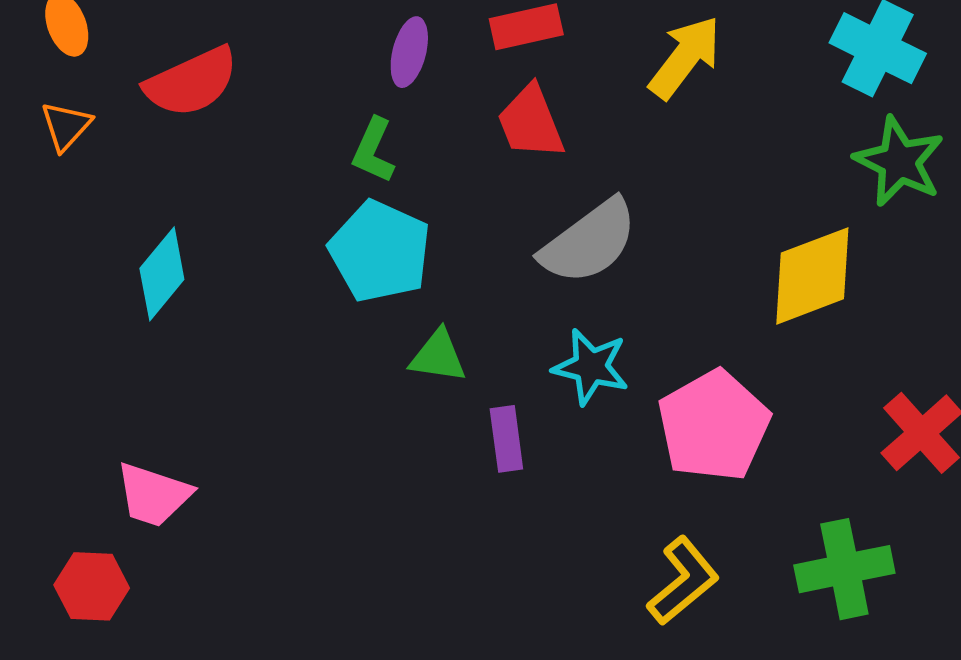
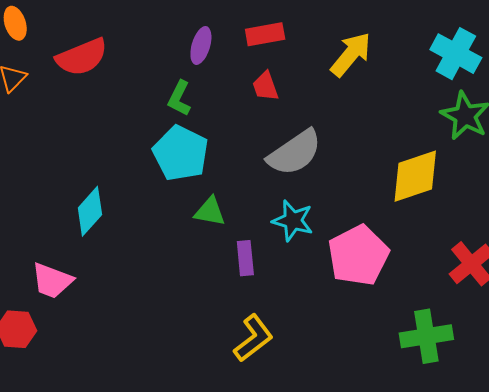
red trapezoid: (531, 122) -> (265, 86), size x0.7
cyan diamond: (162, 274) -> (90, 211), moved
yellow L-shape: (683, 581) -> (253, 338), moved

